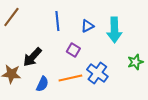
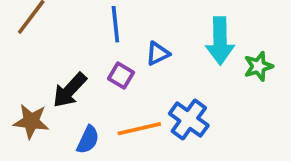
blue triangle: (87, 26) -> (158, 54), moved
purple square: (73, 50) -> (121, 76), moved
green star: (135, 62) -> (258, 66), moved

